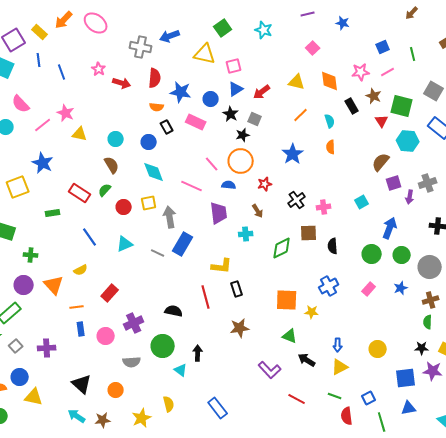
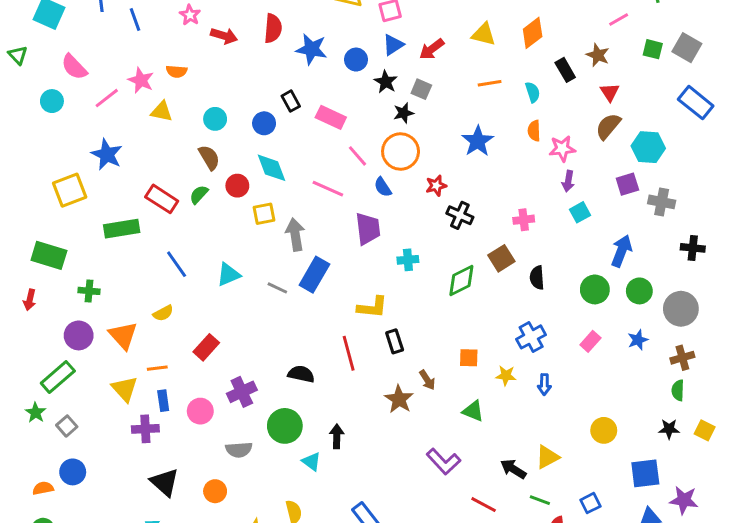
pink star: (361, 72) -> (562, 149), moved
orange diamond: (330, 81) -> (533, 33), turned 60
green square: (402, 106) -> (653, 49), moved, size x0.6
orange semicircle: (157, 107) -> (177, 71), moved
orange line: (301, 115) -> (490, 83), turned 35
pink rectangle: (196, 122) -> (331, 117), moved
cyan hexagon: (408, 141) -> (648, 147), moved
brown semicircle: (381, 162) -> (608, 126), moved
gray cross: (428, 183) -> (662, 202), moved, turned 30
blue semicircle: (229, 185) -> (383, 187), turned -128
purple arrow: (410, 197) -> (568, 181), moved
black cross: (297, 200) -> (460, 215), moved, turned -30
red circle: (124, 207) -> (237, 186), moved
brown arrow: (258, 211) -> (427, 380), moved
green rectangle: (53, 213) -> (122, 229), size x1.6
brown square: (309, 233) -> (501, 258), turned -30
orange square: (287, 300) -> (469, 358), size x0.6
brown star: (240, 328) -> (399, 399), turned -30
blue arrow: (338, 345) -> (544, 384), moved
purple cross: (47, 348) -> (145, 429), moved
black arrow: (307, 360) -> (513, 469), moved
purple star: (433, 371) -> (684, 500), moved
yellow triangle: (34, 397) -> (125, 389), moved, turned 36

